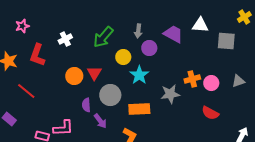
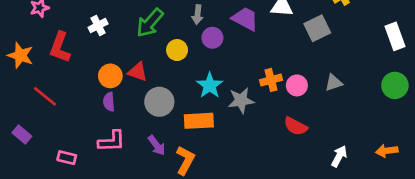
gray square: (226, 41) -> (317, 28), turned -30
red triangle: (94, 73) -> (138, 72), turned -42
cyan star: (139, 75) -> (210, 85), moved
purple semicircle: (86, 105) -> (109, 102), moved
purple arrow: (100, 121) -> (157, 145), moved
pink L-shape: (63, 128) -> (112, 141), moved

